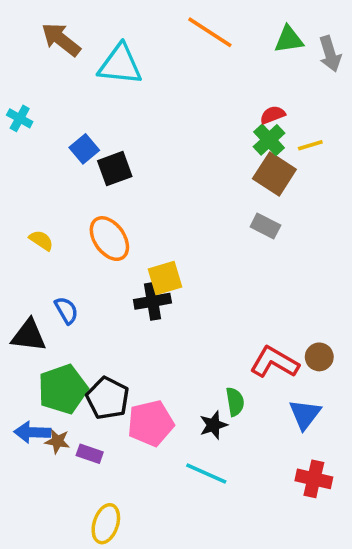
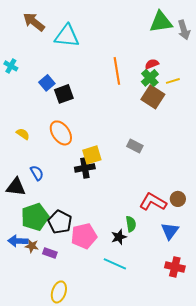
orange line: (210, 32) -> (117, 71), moved, turned 48
green triangle: (289, 39) -> (161, 22), size x1.4
gray rectangle: (265, 226) -> (135, 146), moved

